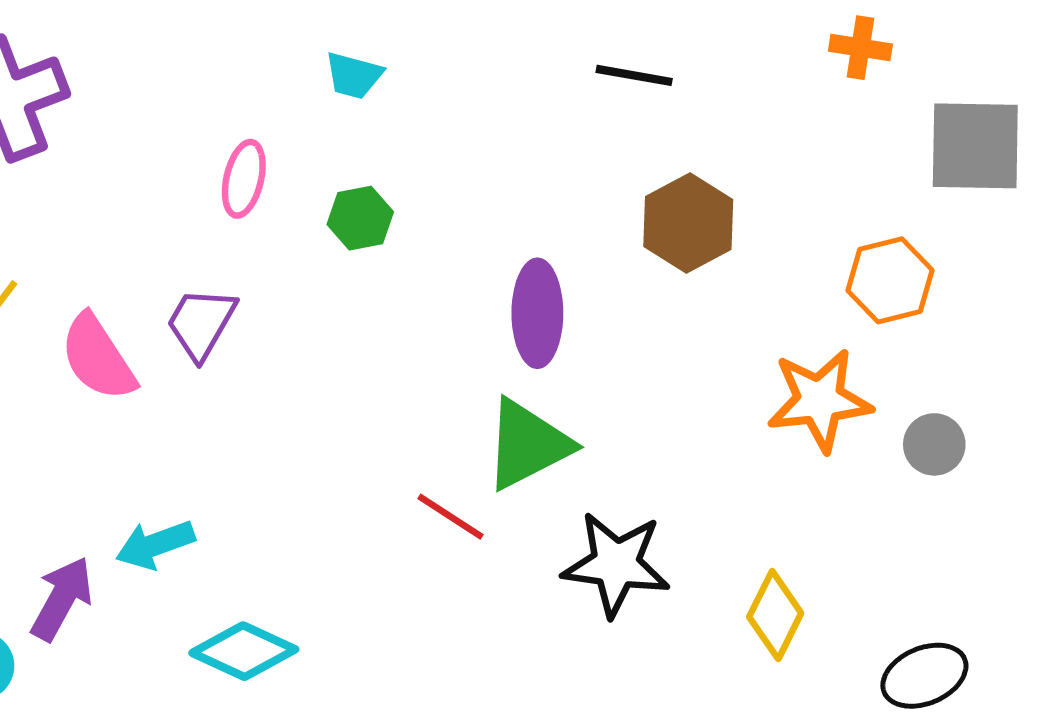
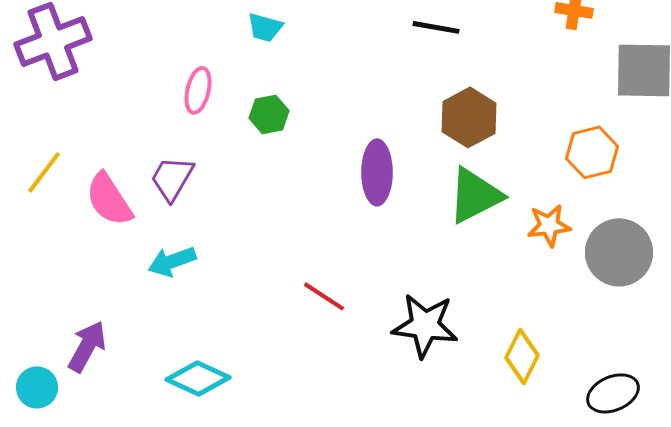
orange star: (819, 400) -> (549, 225), size x0.7
green triangle: (528, 444) -> (475, 195), moved
gray circle: (934, 444) -> (619, 252), size x1.8
cyan arrow: (155, 545) -> (172, 261), moved

